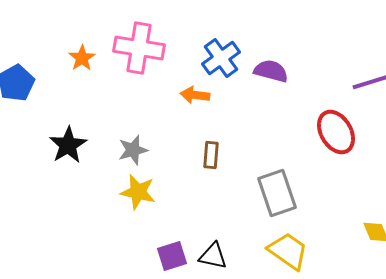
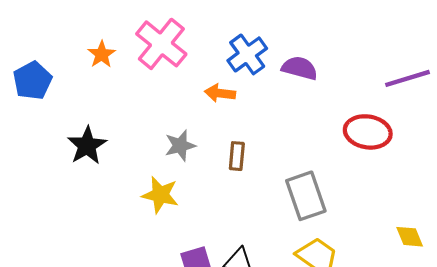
pink cross: (139, 48) -> (161, 44), turned 30
red ellipse: (336, 132) -> (368, 132), turned -51
gray star: (133, 150) -> (180, 146), moved

